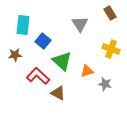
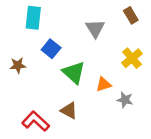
cyan rectangle: (23, 25) -> (33, 18), moved
yellow cross: (111, 49) -> (132, 58), turned 30
red L-shape: (38, 76) -> (36, 121), moved

